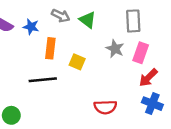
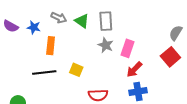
gray rectangle: (133, 21) -> (106, 21), moved
yellow square: (77, 62) -> (76, 70), moved
blue cross: (152, 104) -> (138, 91), turned -30

